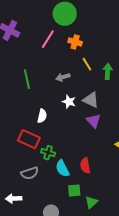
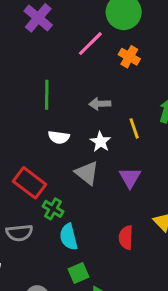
yellow line: (87, 64) -> (134, 128), moved
gray triangle: (91, 100) -> (87, 173), moved
white semicircle: (42, 116) -> (59, 137), moved, turned 72
red semicircle: (85, 166) -> (126, 238), moved
green square: (74, 191) -> (78, 273), turned -32

